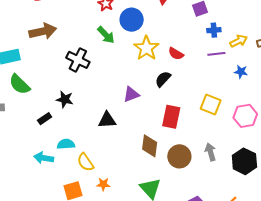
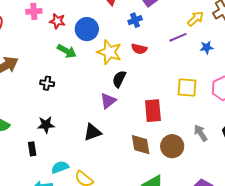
blue cross: (214, 30) -> (135, 20), moved
black cross: (78, 60) -> (47, 83), size x0.6
black semicircle: (163, 79) -> (119, 79), moved
black rectangle: (45, 119) -> (32, 149), turned -48

